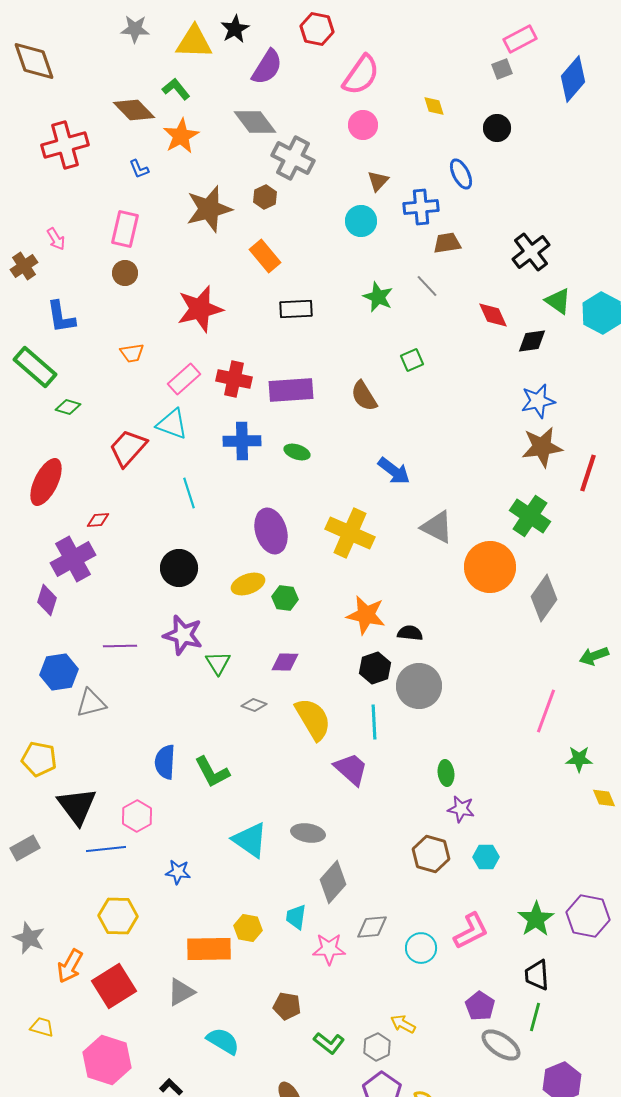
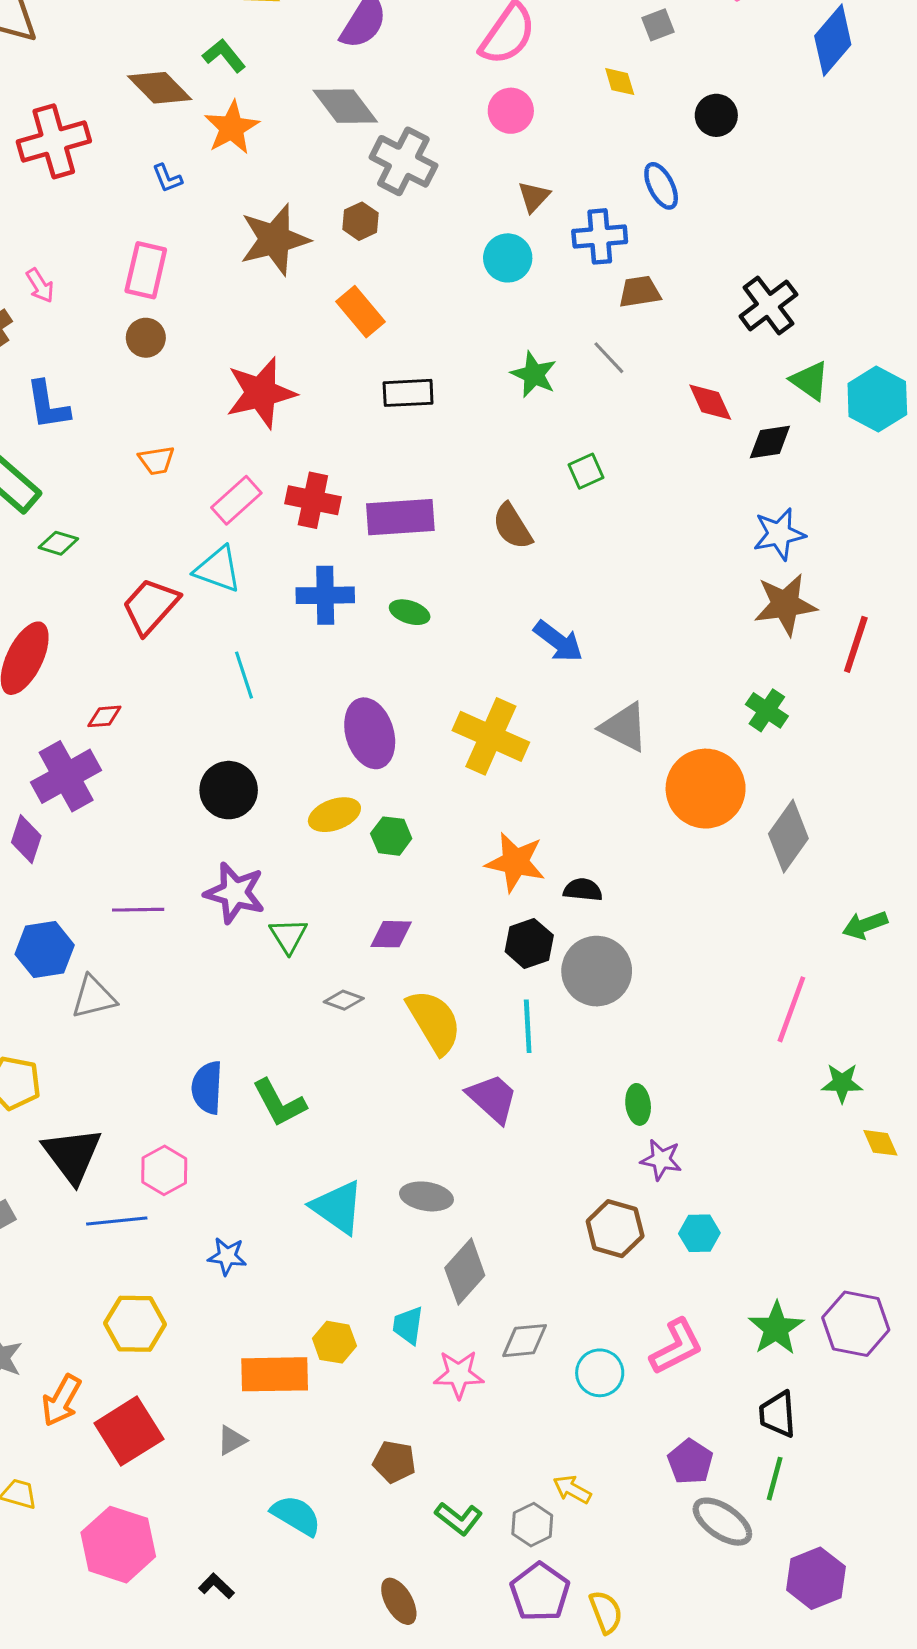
gray square: (502, 69) -> (658, 25), moved
green cross: (530, 516) -> (767, 710), size x0.7
gray triangle: (181, 992) -> (232, 1440), size x0.7

